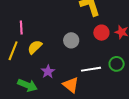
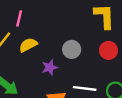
purple star: (48, 72) -> (50, 67), moved

